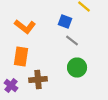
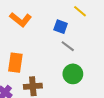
orange L-shape: (25, 26) -> (21, 20), moved

